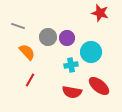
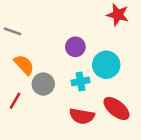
gray circle: (48, 37) -> (43, 84), moved
red line: (30, 80) -> (15, 101), moved

